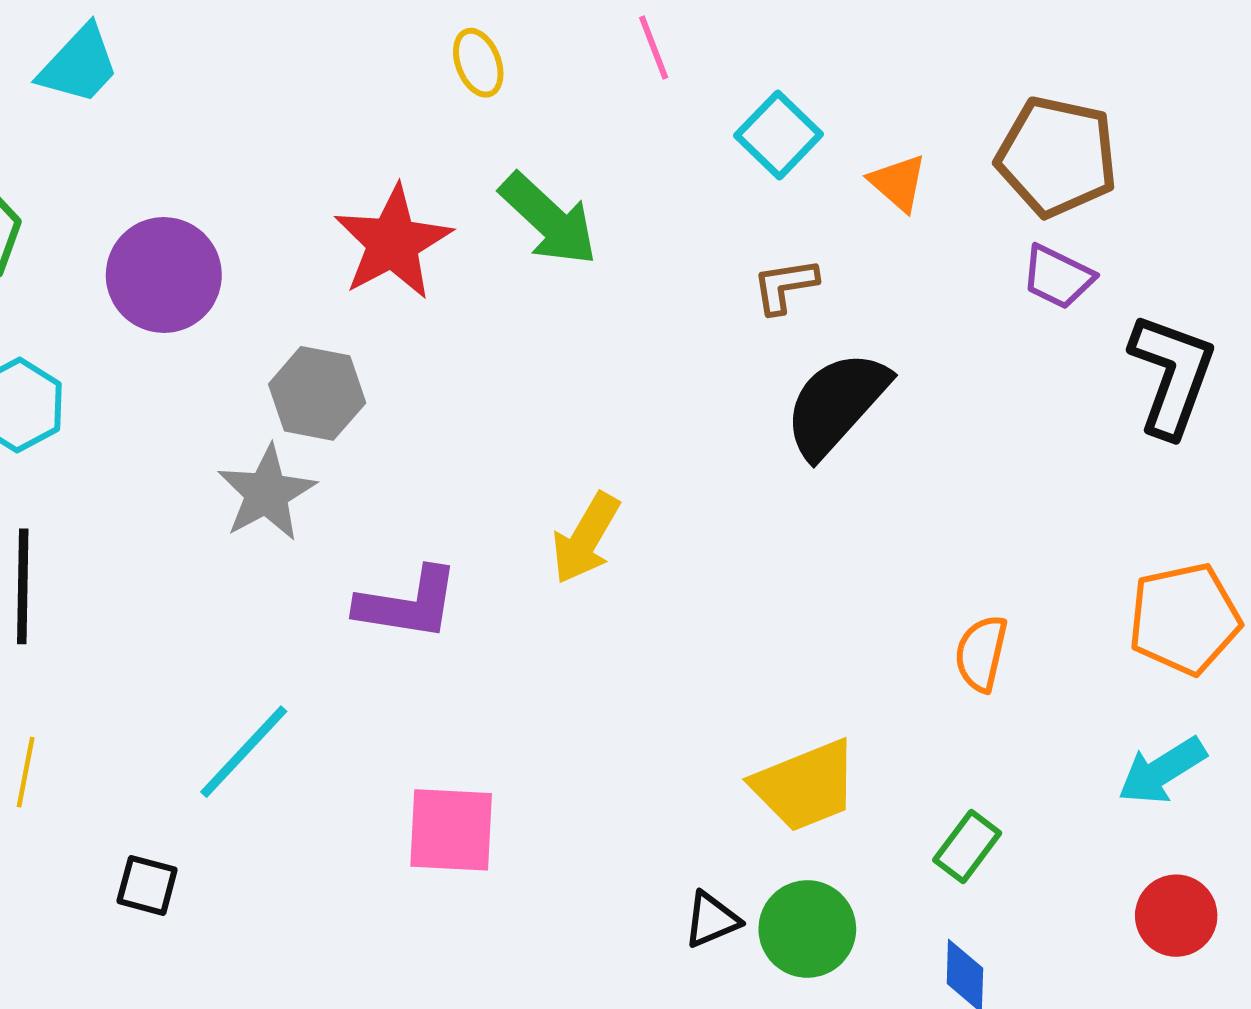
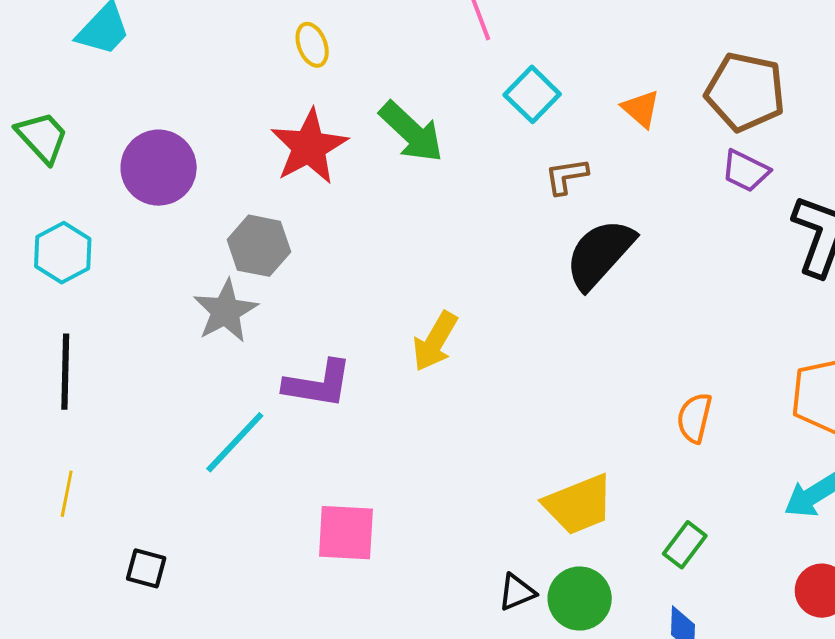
yellow ellipse: (478, 63) -> (312, 45), moved
cyan square: (779, 135) -> (532, 94), moved
cyan line: (244, 752) -> (235, 442), moved

